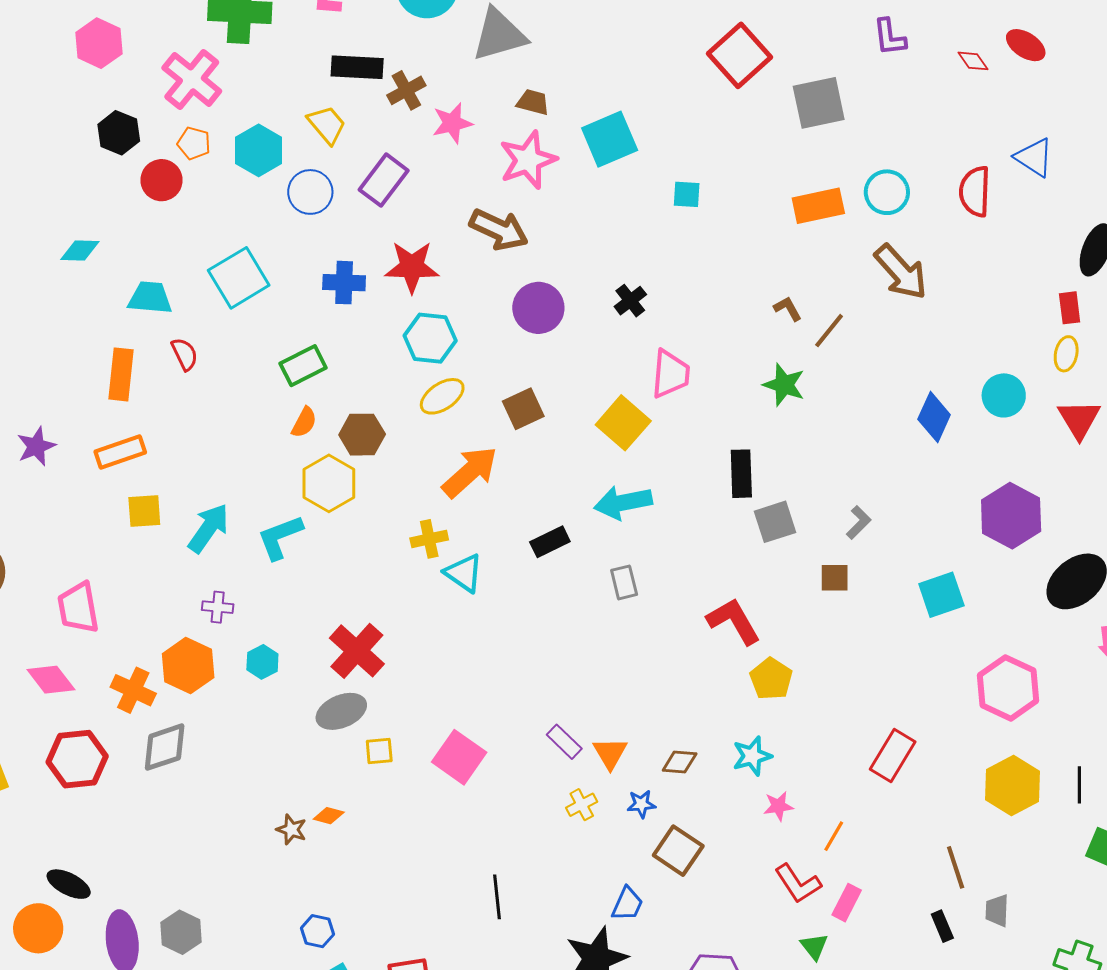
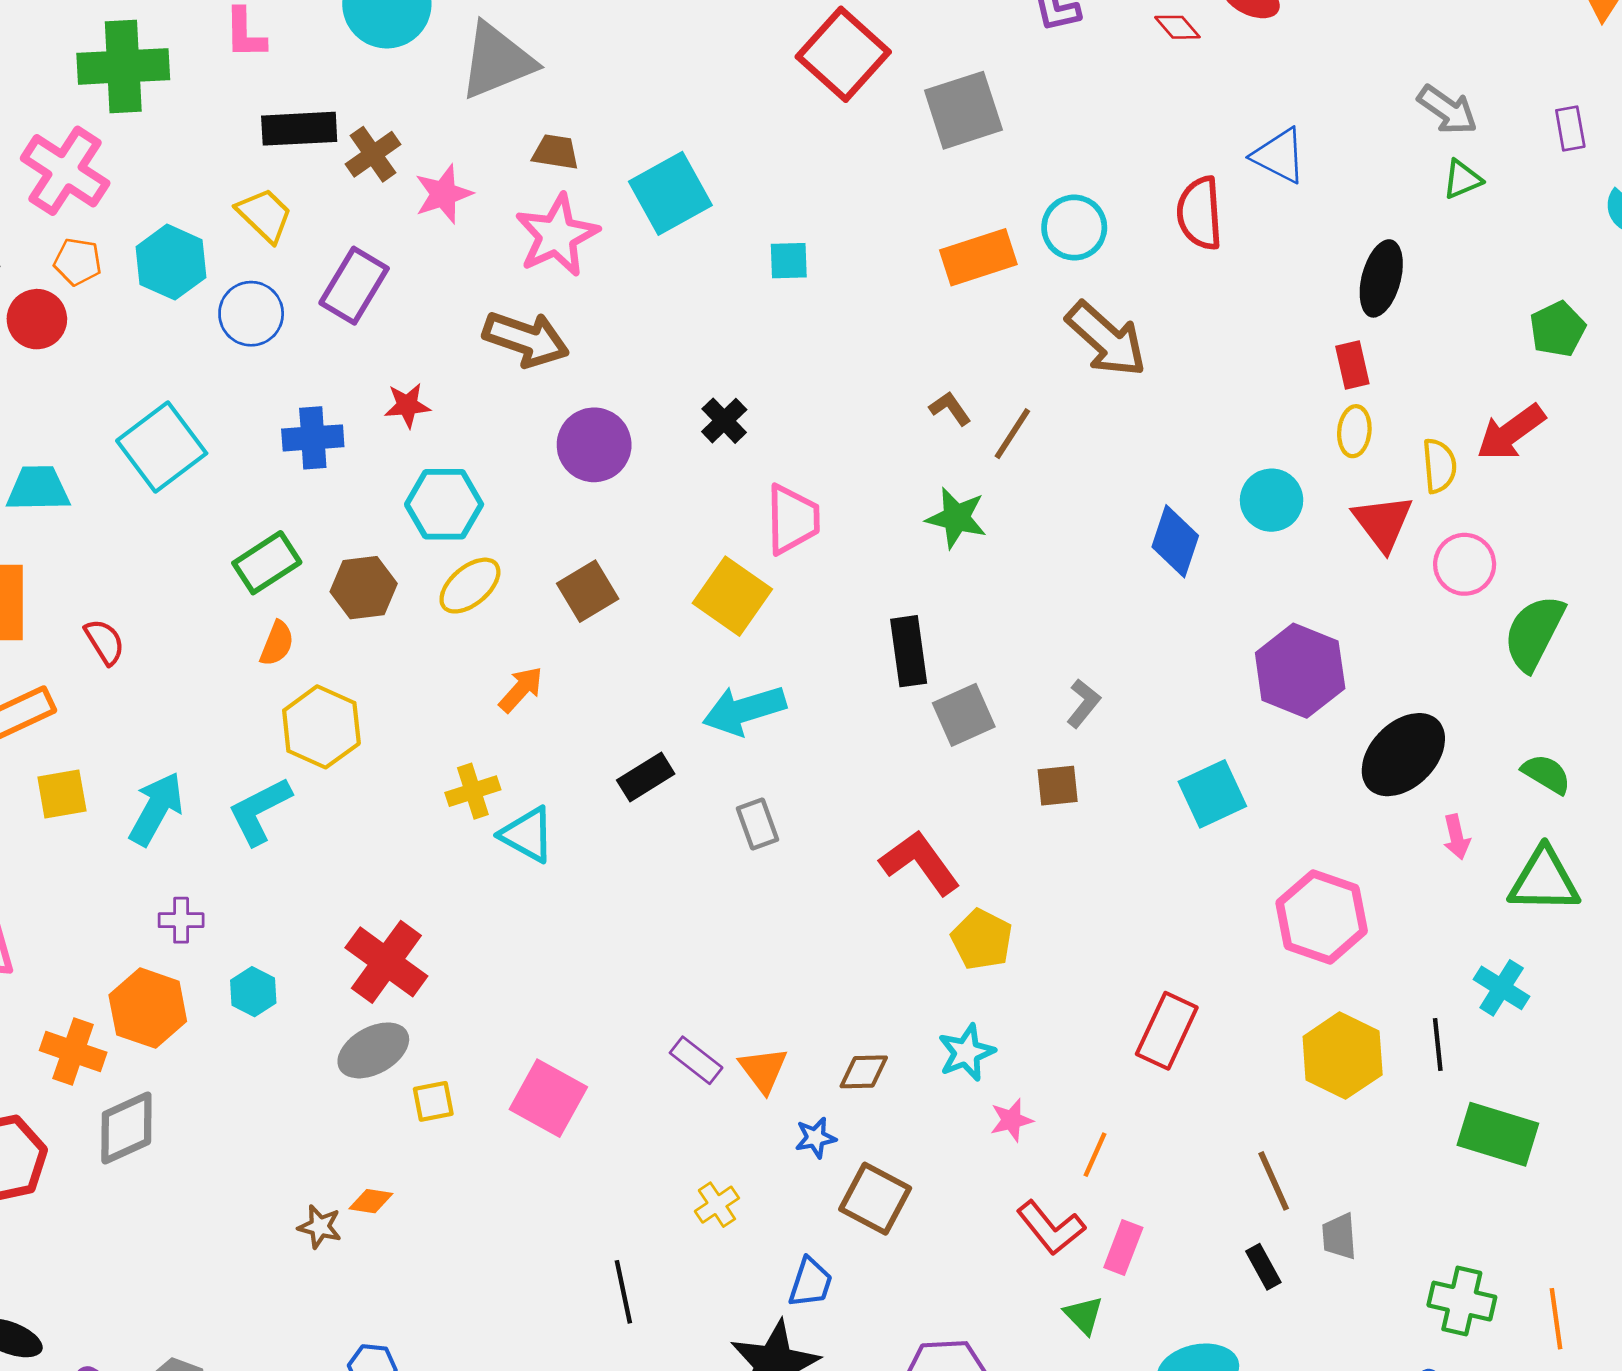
red star: (412, 267) -> (407, 405), size x0.6
red semicircle: (185, 354) -> (105, 642), moved
brown hexagon: (362, 435) -> (364, 588), moved
orange arrow: (470, 472) -> (521, 689), size x0.6
yellow cross: (582, 805) -> (717, 1205), moved

